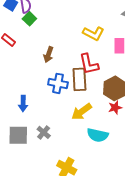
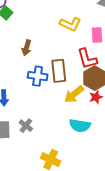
red L-shape: (89, 64) -> (87, 59), moved
yellow arrow: (82, 112) -> (74, 94), moved

